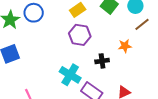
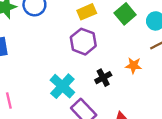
black cross: (102, 61) -> (103, 78), turned -32

